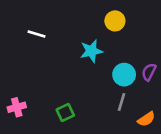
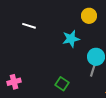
gray line: (121, 102) -> (93, 70), moved
green square: (65, 113) -> (62, 84), moved, turned -32

